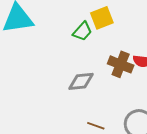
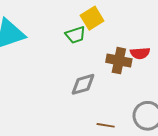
green trapezoid: (82, 31) -> (75, 35), turned 40

